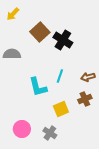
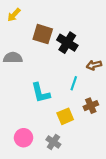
brown square: (40, 32) -> (43, 34), turned -30
cyan line: (60, 76) -> (74, 83), moved
brown arrow: (88, 77) -> (94, 65), moved

